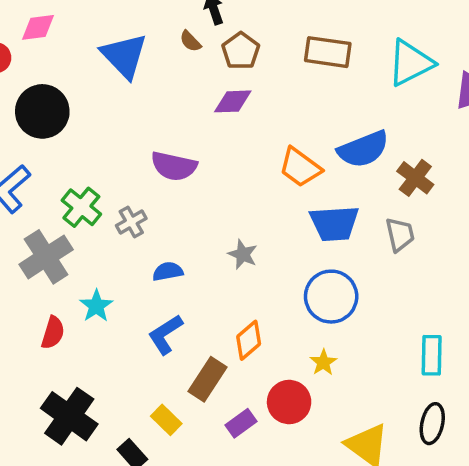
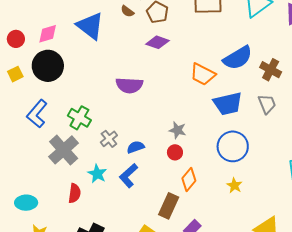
pink diamond: (38, 27) -> (48, 34), moved
purple diamond: (233, 101) -> (157, 42), turned 30
gray cross: (131, 222) -> (109, 139), moved
blue L-shape: (165, 334) -> (128, 176), moved
red circle: (289, 402) -> (175, 152), moved, size x0.6

